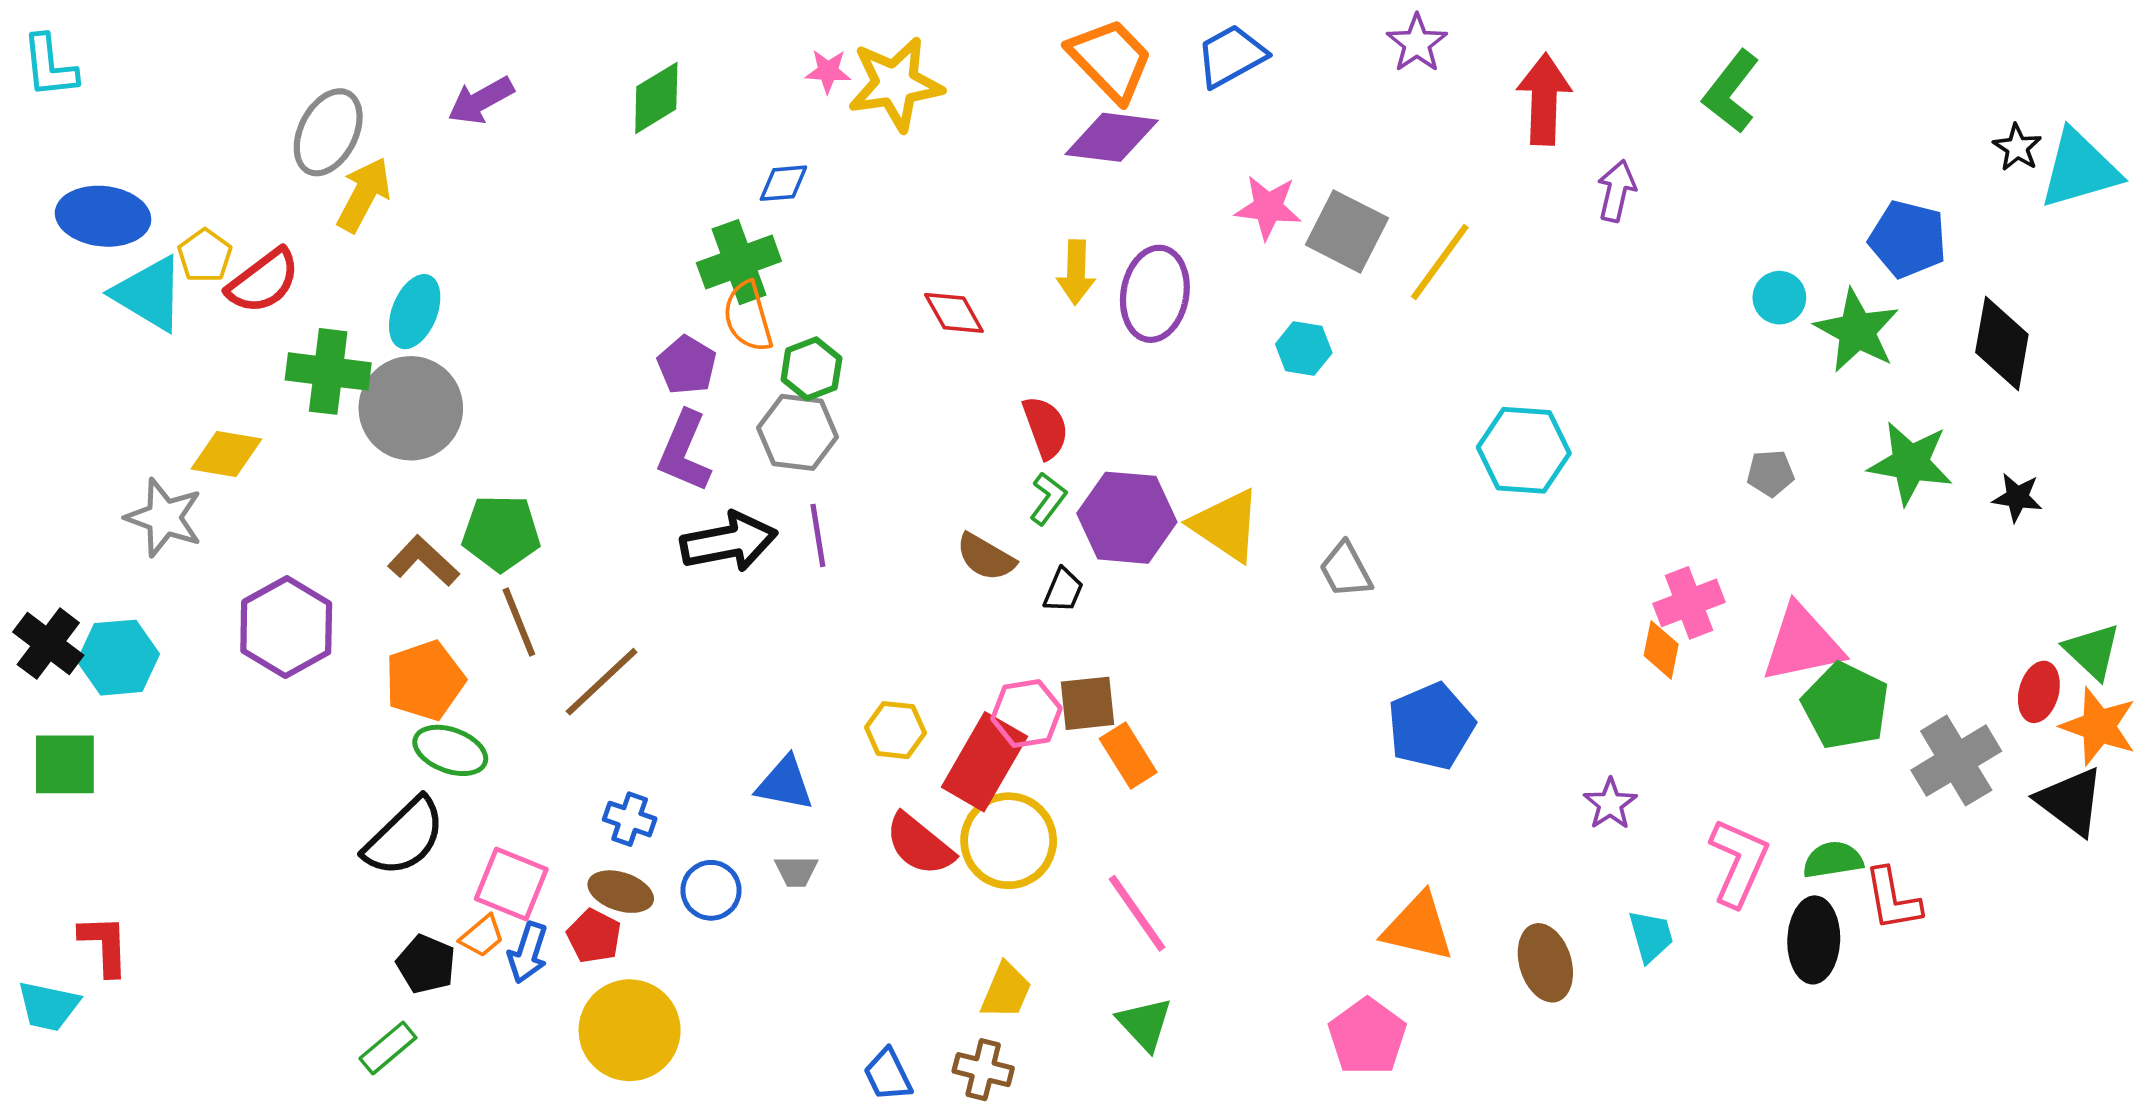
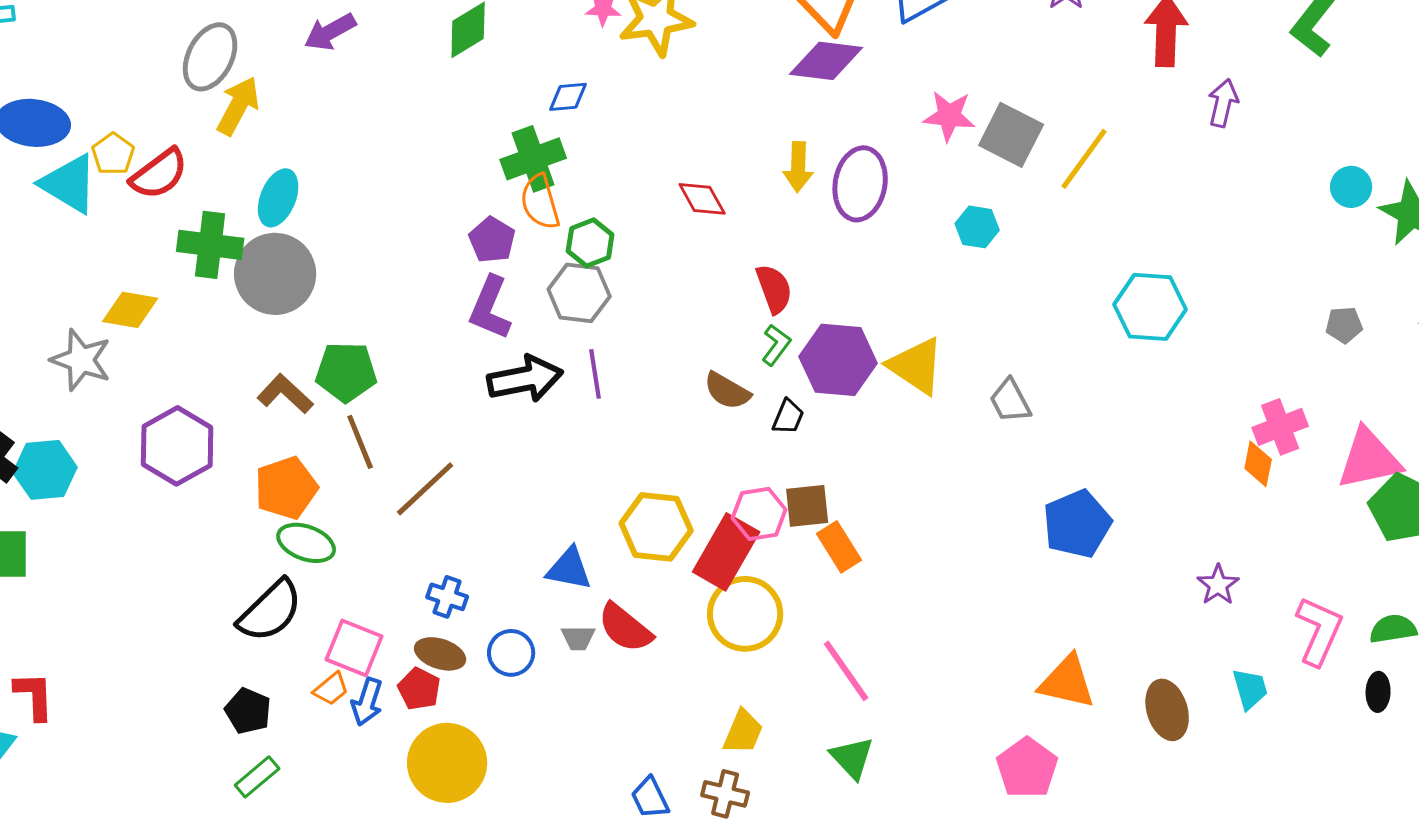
yellow hexagon: (895, 730) -> (656, 527), size x1.5
red semicircle: (920, 845) -> (625, 628), moved
black ellipse: (1814, 940) -> (1378, 692), size x0.6
black pentagon: (426, 964) -> (248, 711), moved

